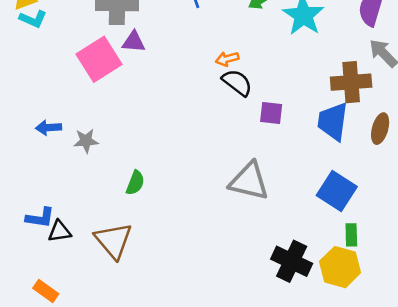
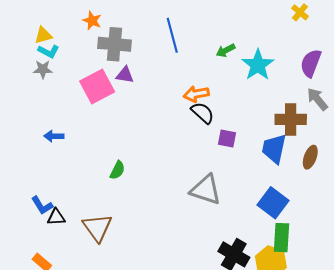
orange arrow: (227, 59) -> (196, 94), size x1.4
gray star: (86, 141) -> (43, 69), moved
green semicircle: (135, 183) -> (117, 170), moved
blue L-shape: (40, 218) -> (42, 205), turned 45
green rectangle: (351, 235) -> (282, 238), size x1.6

